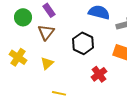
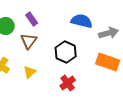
red cross: (99, 74) -> (68, 83), moved

